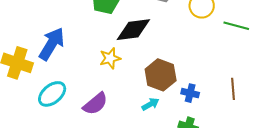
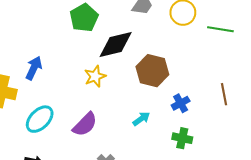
blue arrow: (52, 44) -> (34, 68), size x0.7
brown hexagon: (161, 75) -> (152, 71), moved
blue cross: (190, 93) -> (181, 103), turned -36

